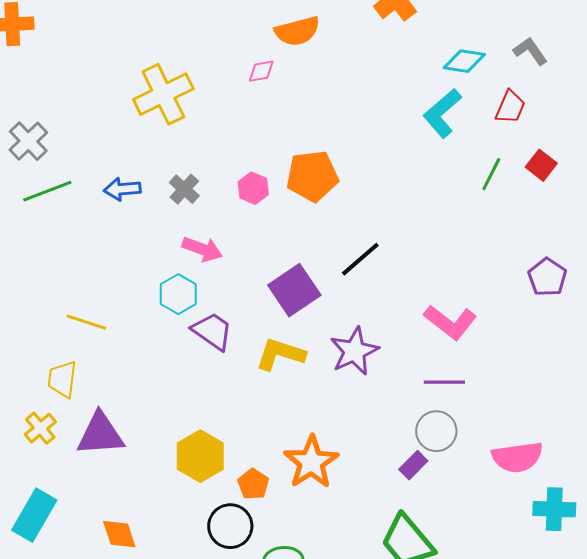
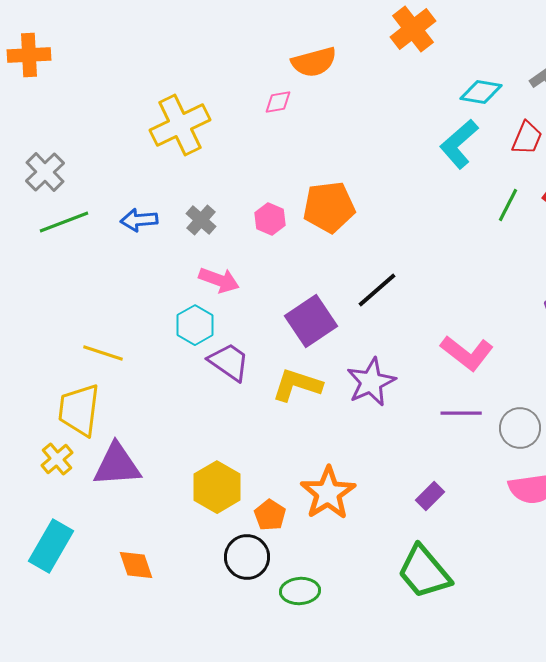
yellow trapezoid: (62, 379) -> (79, 410), size x1.4
gray circle: (436, 431) -> (520, 428), moved

